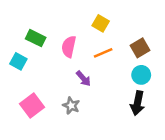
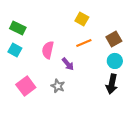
green rectangle: (36, 38) -> (18, 28), moved
pink semicircle: (69, 47) -> (48, 50), moved

